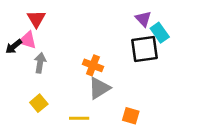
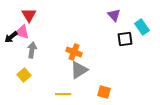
cyan rectangle: (160, 33) -> (142, 27), moved
black square: (145, 49) -> (125, 39), moved, size x0.7
yellow square: (39, 103) -> (24, 75), moved

